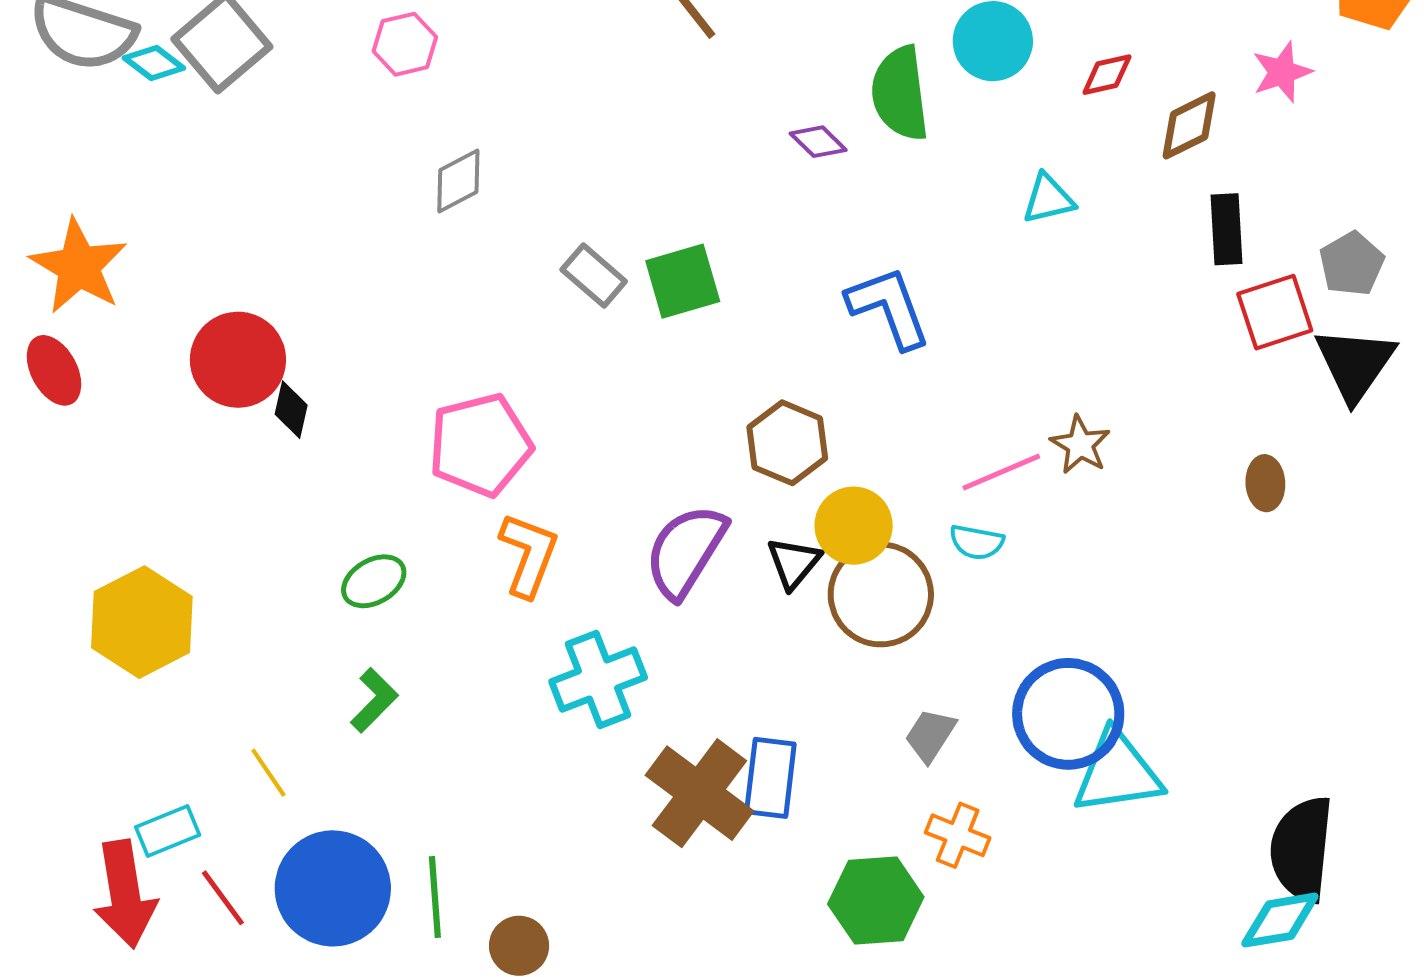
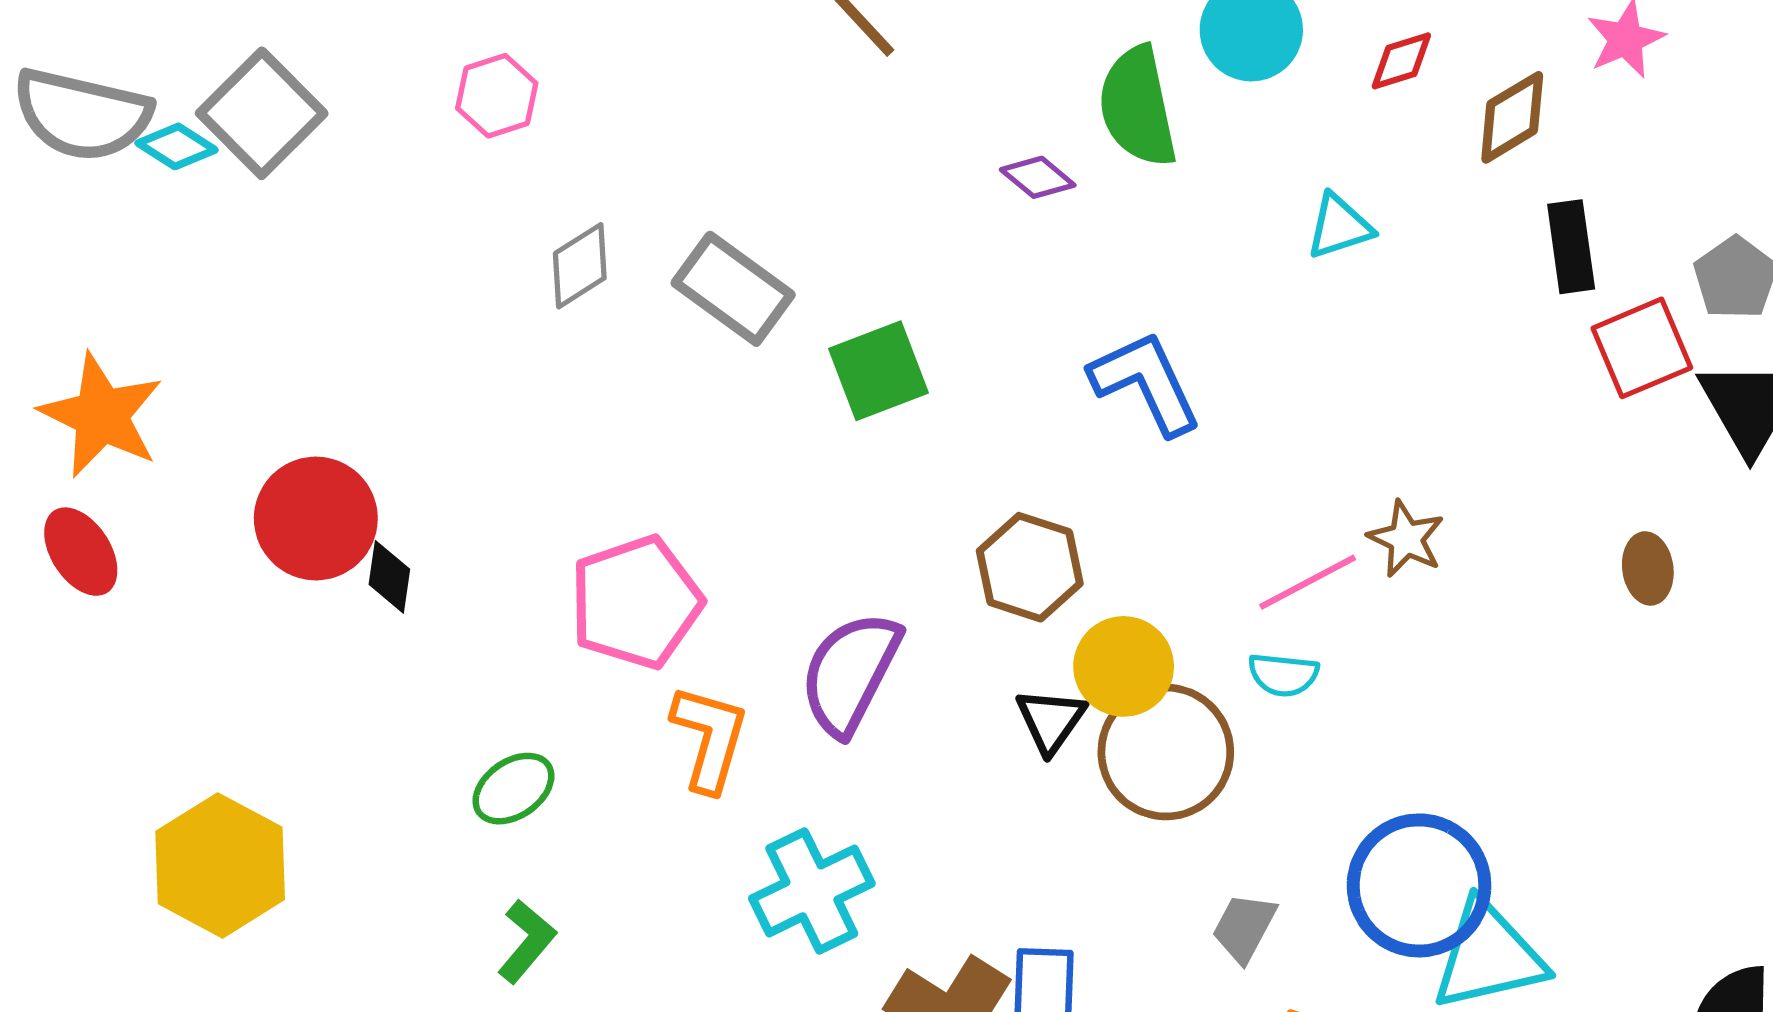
gray rectangle: (594, 275) -> (733, 289), moved, size x1.4
purple semicircle: (686, 551) -> (850, 673), moved

